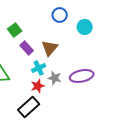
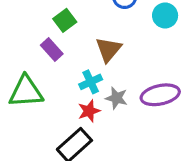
green square: (15, 30) -> (65, 20), moved
purple rectangle: (27, 48) -> (52, 49), moved

